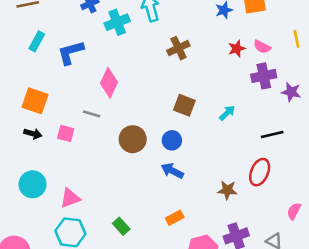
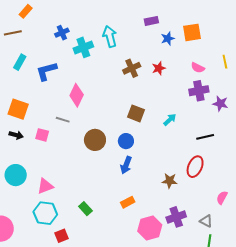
red star: (237, 49) -> (159, 68), moved
blue arrow: (172, 171) -> (126, 165), turned -96

